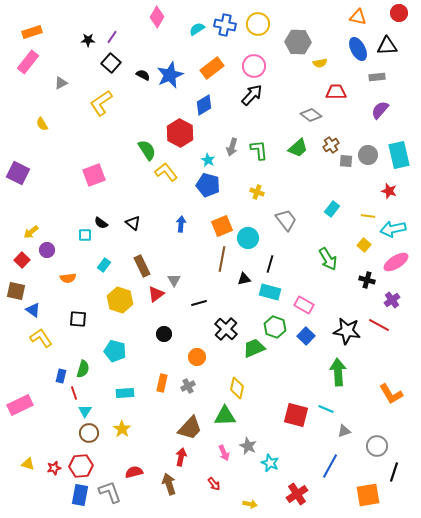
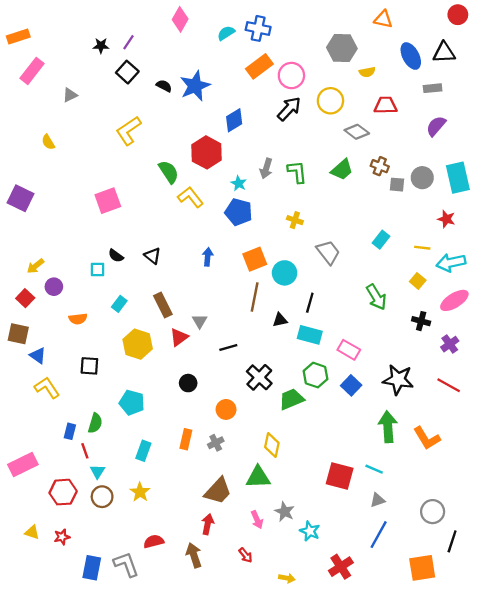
orange triangle: (358, 17) -> (383, 19), moved
yellow circle: (258, 24) -> (330, 101), moved
orange rectangle: (32, 32) -> (18, 36), moved
orange rectangle: (212, 68) -> (259, 66), moved
yellow L-shape: (101, 103) -> (128, 131), moved
brown cross: (331, 145) -> (380, 166), turned -35
red line: (379, 325) -> (449, 385), moved
cyan rectangle: (125, 393) -> (143, 451), turned -66
orange L-shape: (391, 394) -> (427, 438), moved
gray triangle: (344, 431) -> (377, 500), moved
red hexagon: (81, 466) -> (63, 492), moved

